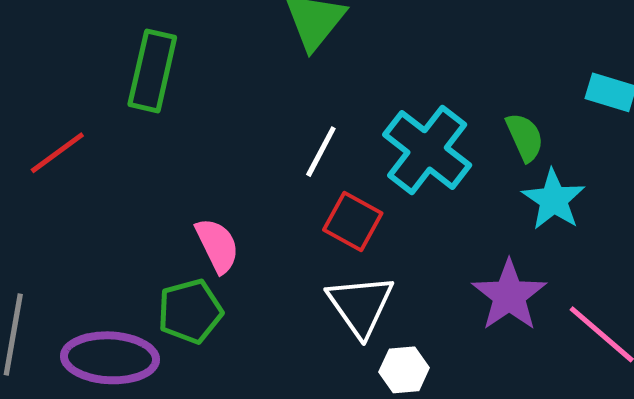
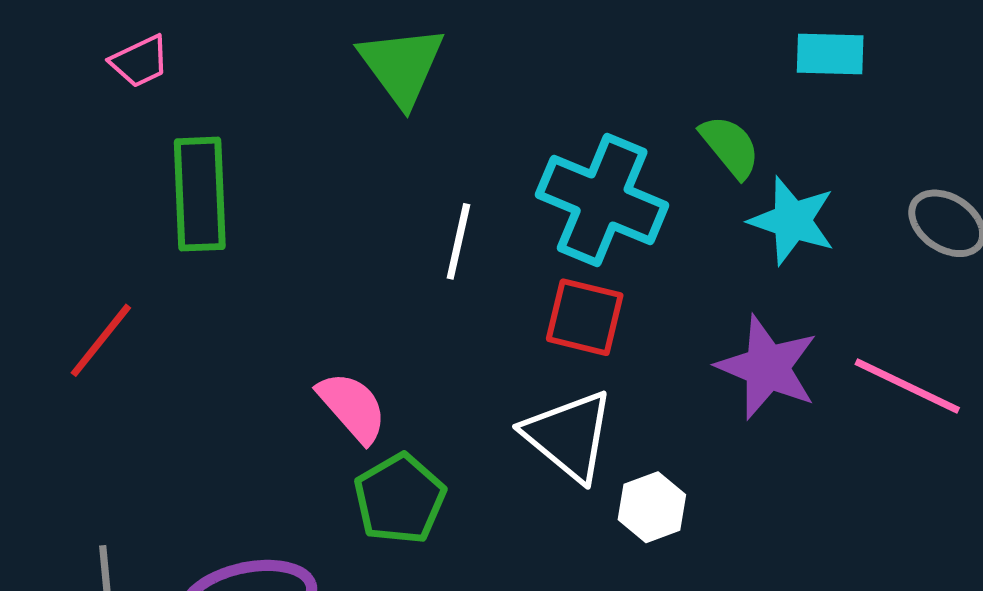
red square: (353, 222) -> (585, 317), moved
green pentagon: (190, 311) -> (400, 499), moved

